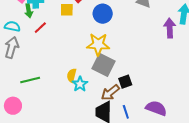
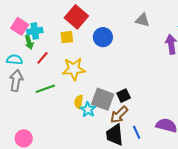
yellow star: (98, 44) -> (74, 69), moved
gray square: (104, 65) -> (103, 99), moved
green line: (30, 80) -> (45, 89), moved
black square: (125, 82) -> (124, 96), moved

